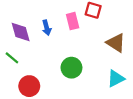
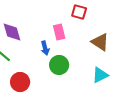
pink rectangle: (73, 21) -> (59, 32), moved
blue arrow: (47, 28) -> (45, 48), moved

